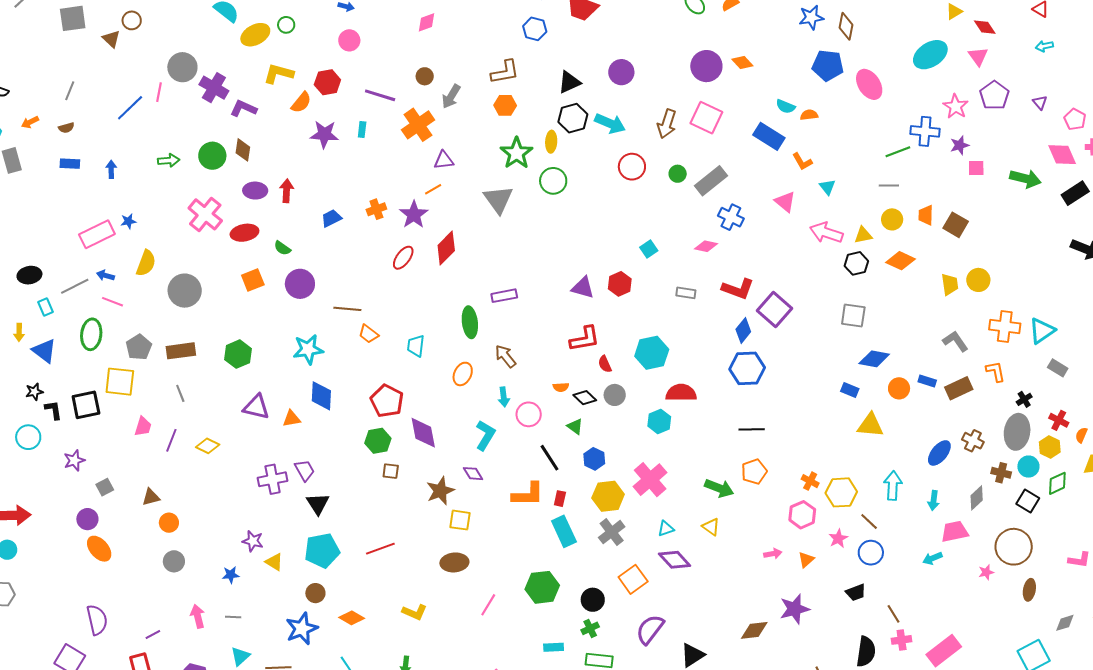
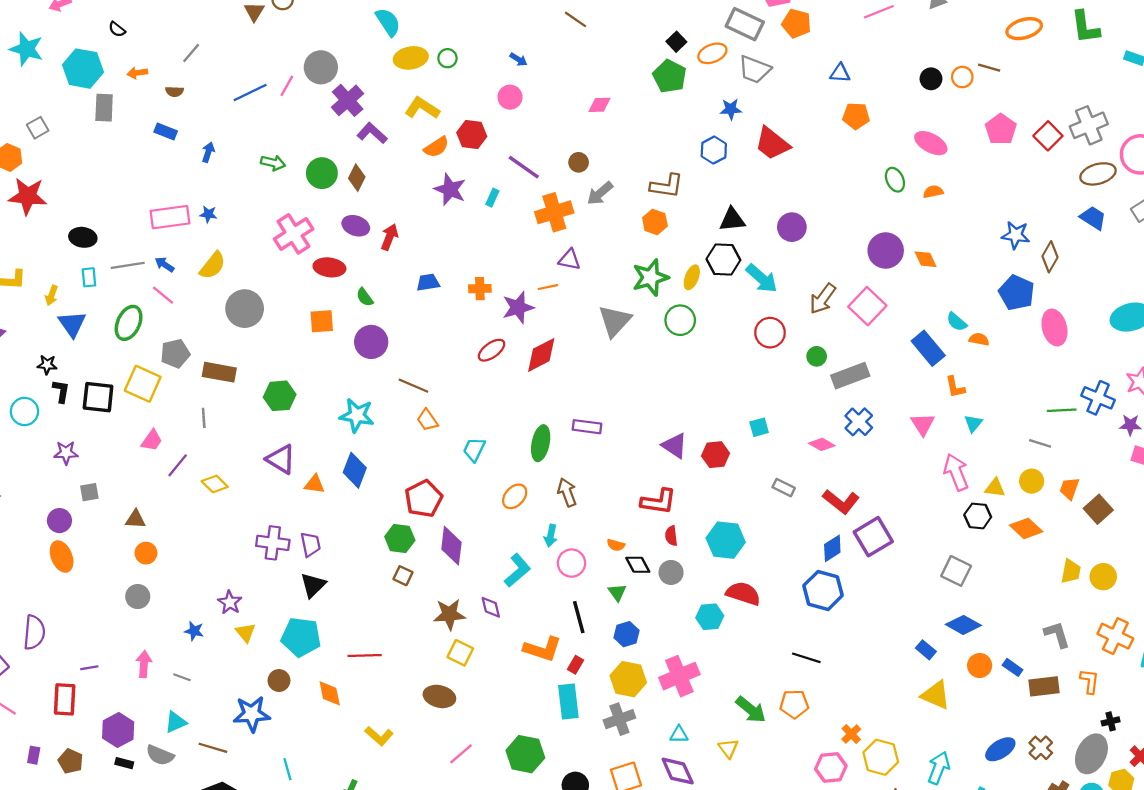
pink arrow: (826, 233) -> (956, 472), turned 32
orange diamond: (352, 618) -> (330, 693), moved, turned 30

